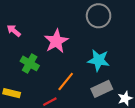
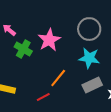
gray circle: (99, 16) -> (89, 29), moved
green cross: (30, 63) -> (23, 49), moved

